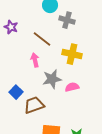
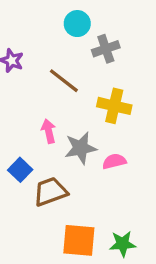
gray cross: (67, 20) -> (106, 49), turned -35
pink arrow: (35, 60) -> (49, 131), moved

